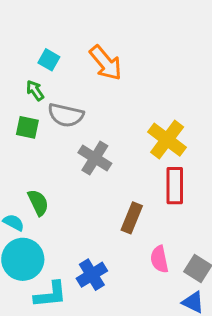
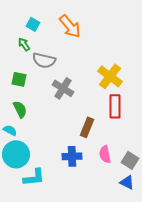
green square: (27, 127) -> (19, 79), moved
green semicircle: (38, 203) -> (20, 109), moved
blue cross: (92, 275) -> (72, 156), moved, turned 30

